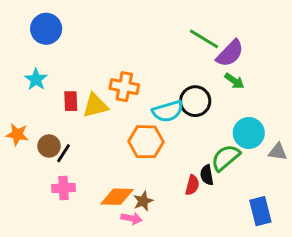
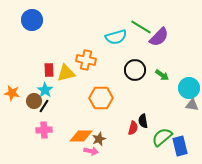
cyan star: (36, 79) -> (45, 90), moved
green arrow: (234, 81) -> (162, 75), moved
cyan semicircle: (168, 111) -> (116, 37), moved
cyan circle: (249, 133) -> (189, 88), moved
green semicircle: (226, 158) -> (162, 137), moved

